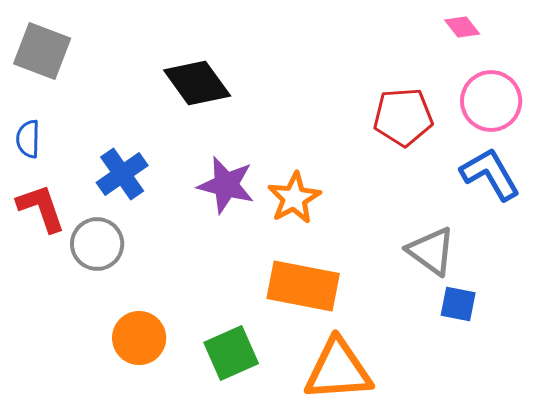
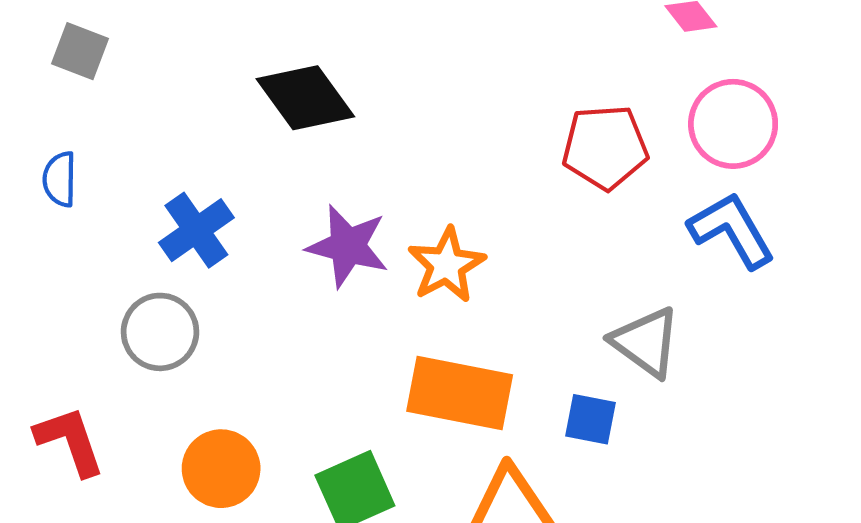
gray square: (42, 51) -> (80, 51), size x0.7
red L-shape: (41, 208) -> (70, 441), moved
blue square: (458, 304) -> (591, 419), moved

